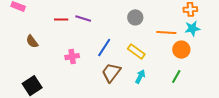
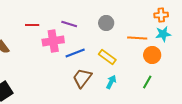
purple line: (83, 18) -> (69, 24), moved
blue line: (104, 48) -> (75, 53), turned 36
pink cross: (72, 57) -> (53, 41), moved, size x1.5

